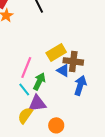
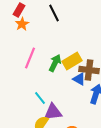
pink line: (26, 67) -> (30, 58), moved
green arrow: (39, 81) -> (55, 63), moved

